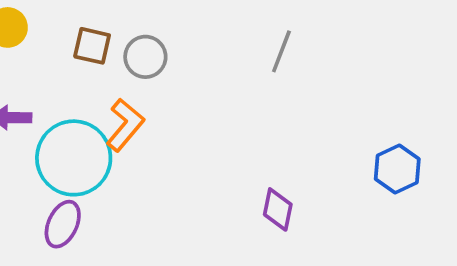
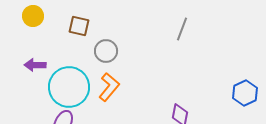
gray circle: (145, 57) -> (106, 51), moved
orange L-shape: (125, 125) -> (109, 87), moved

